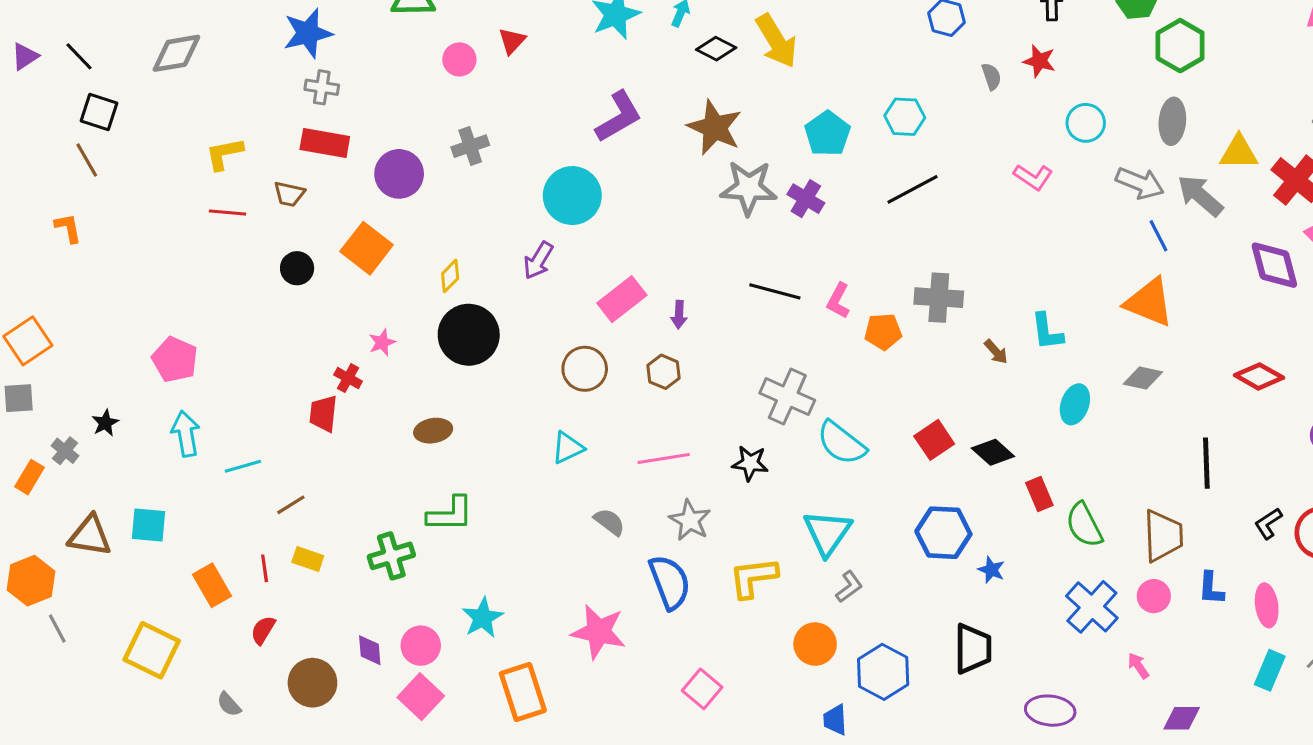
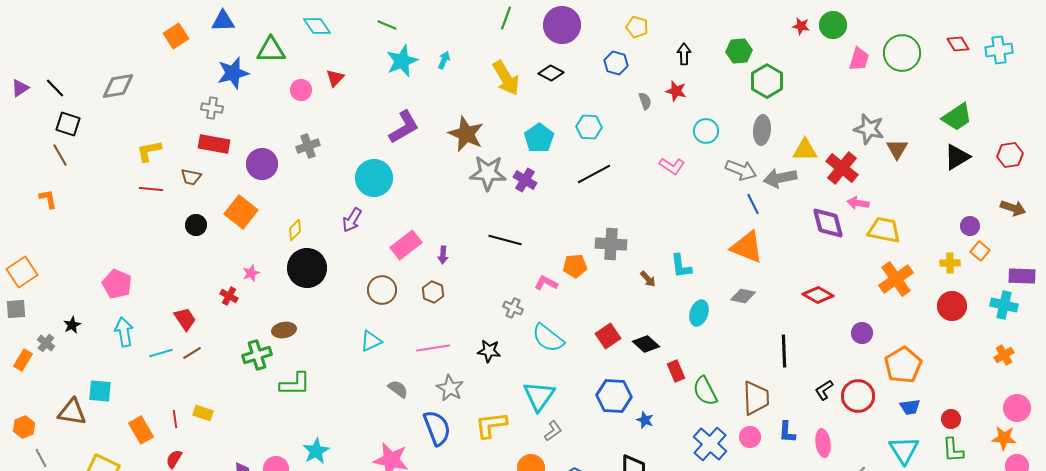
blue star: (308, 33) -> (233, 73), moved
black diamond: (716, 49) -> (551, 73), moved
gray arrow: (1200, 196) -> (780, 178), turned -52
pink L-shape: (838, 301) -> (546, 283), moved, turned 90
gray cross: (787, 397) -> (513, 308), size x0.6
red trapezoid: (323, 414) -> (185, 319), moved, turned 140
brown line: (291, 505) -> (192, 353), moved
brown triangle: (90, 536) -> (72, 412), moved
green cross: (391, 556) -> (257, 355), moved
orange hexagon: (31, 581) -> (24, 427), size x0.7

